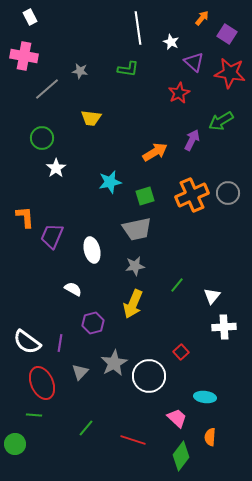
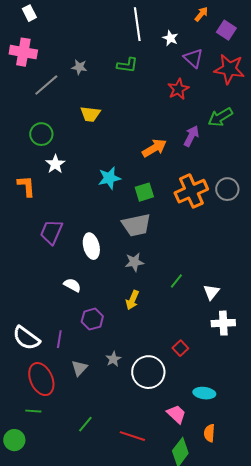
orange L-shape: (25, 217) -> (26, 186), moved
yellow arrow: (133, 304) -> (132, 300), size x0.7
gray star: (114, 363) -> (113, 359), size x0.6

